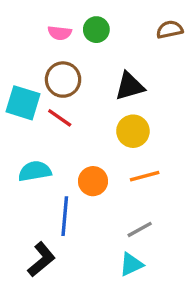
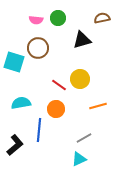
black triangle: (130, 86) -> (82, 40), moved
red line: (60, 118) -> (59, 85), moved
orange line: (145, 176) -> (98, 106), moved
black L-shape: (41, 259) -> (15, 145), moved

